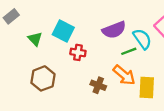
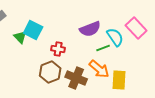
cyan square: (63, 31) -> (33, 30), moved
brown hexagon: (43, 78) -> (50, 72), moved
brown cross: (98, 85) -> (76, 78), size x1.5

